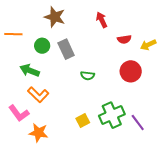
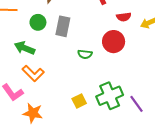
gray rectangle: (66, 49) -> (63, 26), turned 36
red circle: (131, 71) -> (114, 42), moved

